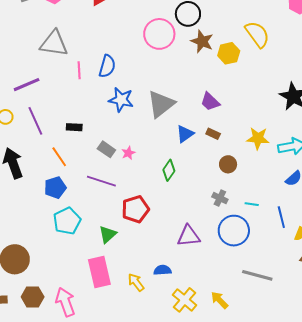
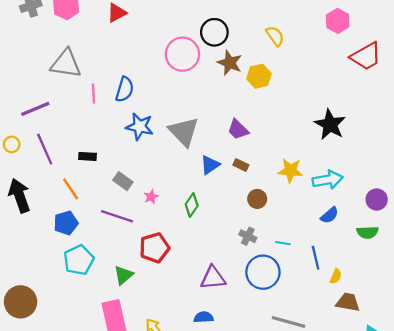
yellow semicircle: (257, 34) -> (275, 36), moved, size x0.7
gray triangle: (161, 104) -> (184, 132), turned -36
pink star: (128, 153) -> (151, 197), moved
blue semicircle: (162, 270) -> (204, 317), moved

